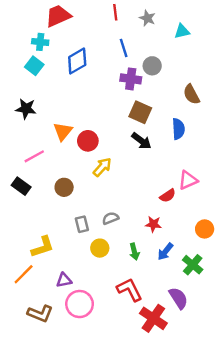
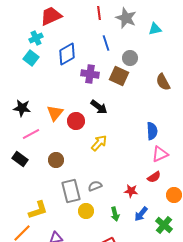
gray star: (147, 18) -> (126, 18), size x1.5
cyan cross: (40, 42) -> (36, 38), turned -32
purple cross: (131, 79) -> (90, 74), moved
black star: (26, 109) -> (22, 108), moved
brown square: (140, 112) -> (119, 76), moved
blue semicircle: (178, 129) -> (152, 131), moved
black arrow: (141, 141) -> (99, 107), moved
yellow arrow: (102, 167) -> (99, 143), moved
red semicircle: (168, 196) -> (154, 177), moved
gray rectangle: (82, 224) -> (71, 191), size x1.6

